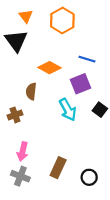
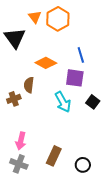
orange triangle: (26, 16) -> (35, 17), moved
blue line: (87, 59) -> (81, 55), turned 56
purple square: (81, 84) -> (75, 78), turned 30
brown cross: (15, 115) -> (14, 99), moved

